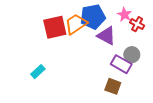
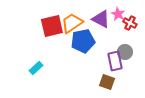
blue pentagon: (93, 17) -> (83, 41), moved
purple triangle: (107, 36) -> (101, 19), moved
purple rectangle: (121, 64) -> (115, 61), turned 48

